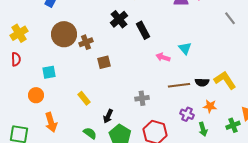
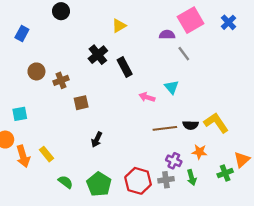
gray line: (230, 18) -> (184, 54), moved
brown circle: (64, 34) -> (36, 71), size x0.6
yellow rectangle: (84, 98) -> (46, 154), moved
gray cross: (142, 98) -> (166, 180), moved
black arrow: (108, 116) -> (97, 140), moved
orange arrow: (51, 122) -> (23, 156), moved

